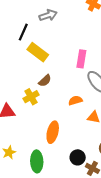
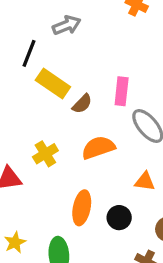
brown semicircle: (45, 81) -> (82, 104), moved
orange semicircle: (75, 100) -> (98, 148), moved, size x1.5
black circle: (78, 157) -> (119, 218), moved

